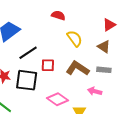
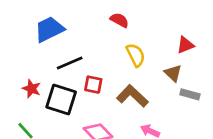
gray rectangle: (104, 70) -> (190, 94), moved

